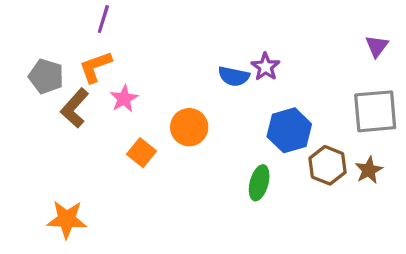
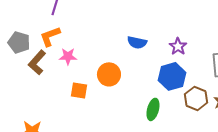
purple star: (265, 67) -> (178, 46), moved
pink star: (124, 99) -> (68, 56), turned 30
orange square: (141, 153) -> (79, 90), turned -30

